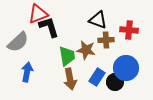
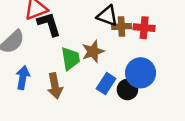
brown cross: (106, 40) -> (122, 26), moved
brown star: (86, 50) -> (93, 51), turned -30
brown arrow: (70, 79) -> (55, 86), moved

